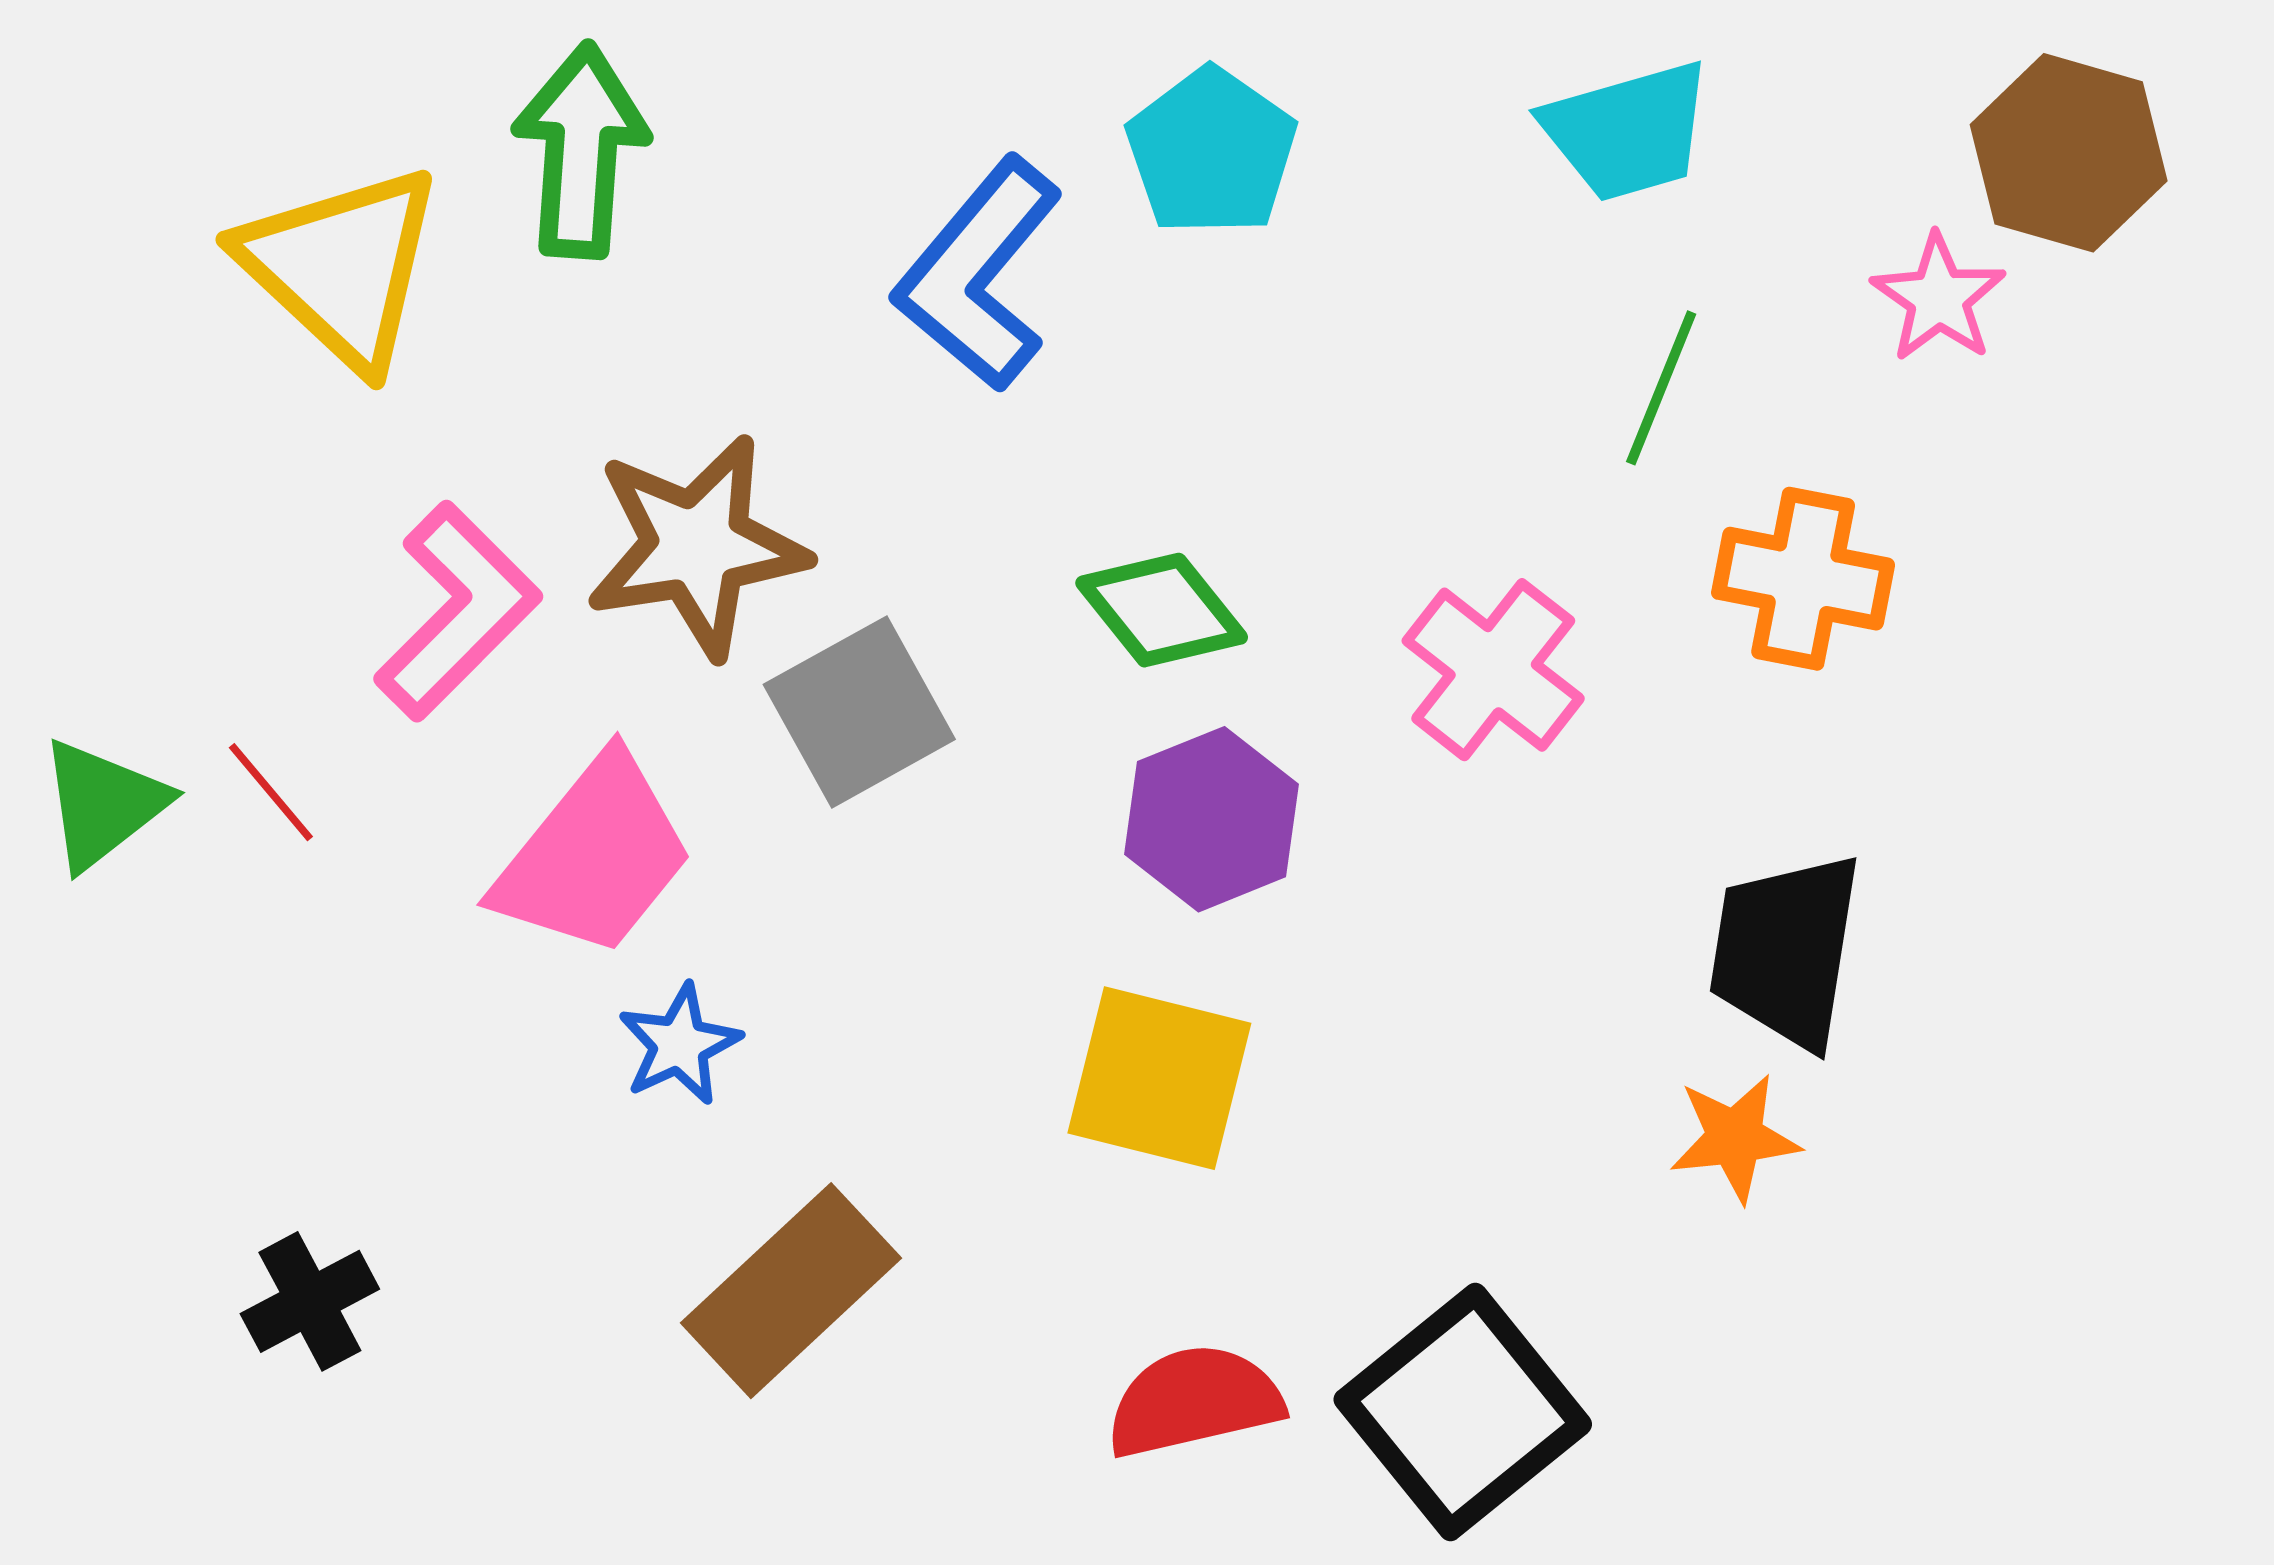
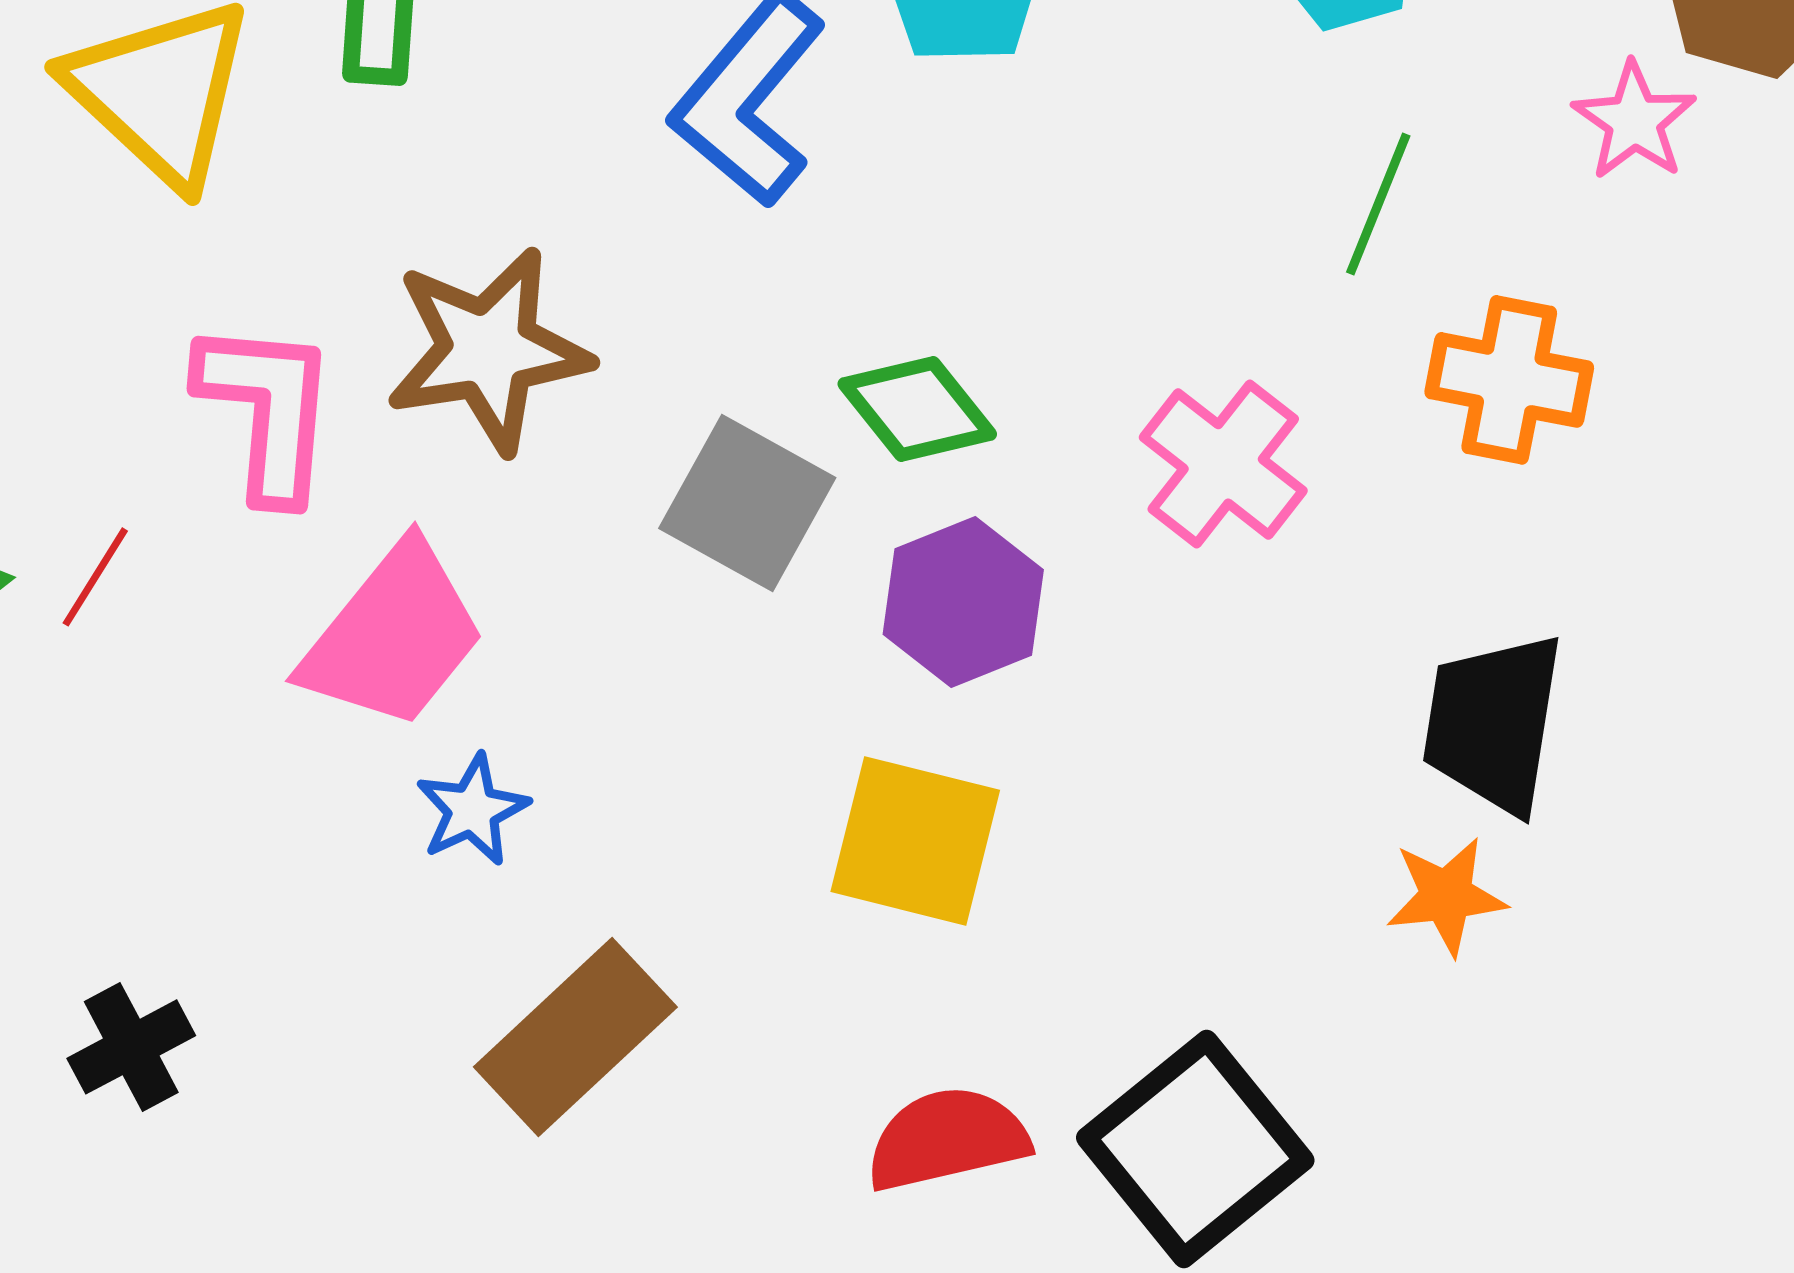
pink L-shape: (457, 611) -> (267, 410), turned -40
gray square: (859, 712) -> (747, 503), moved, turned -32
red line: (271, 792) -> (95, 577), turned 72

